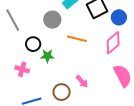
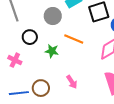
green star: (47, 56) -> (52, 51), moved
brown circle: (62, 92) -> (41, 88), moved

